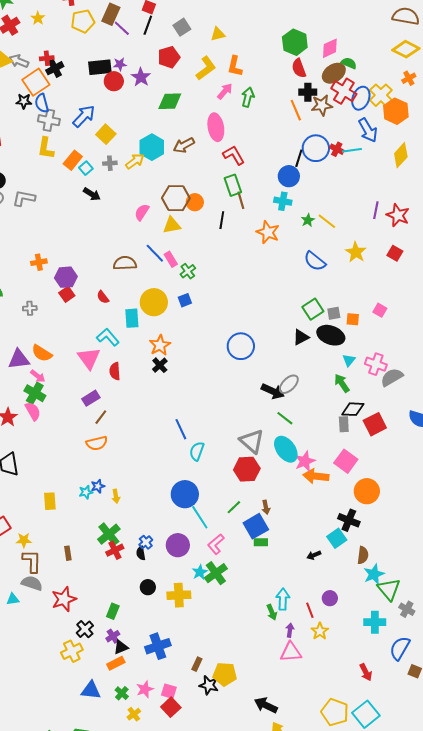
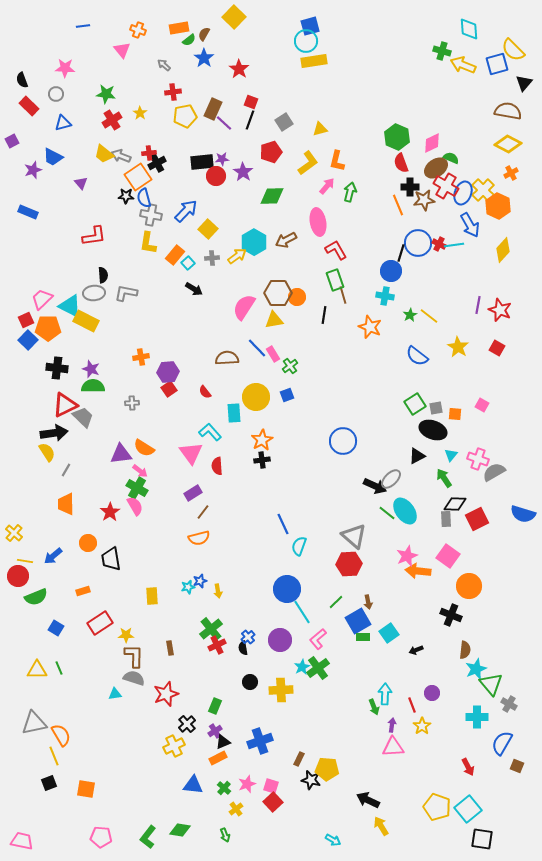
pink semicircle: (142, 212) -> (244, 307), size x1.5
black triangle: (301, 337) -> (417, 456), moved
black cross: (160, 365) -> (262, 460), turned 35
cyan ellipse: (286, 449) -> (405, 511), moved
cyan square: (337, 538) -> (389, 633), moved

